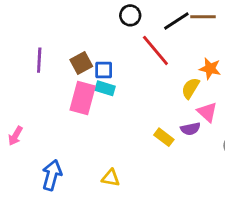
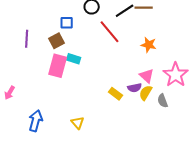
blue square: (104, 70) -> (67, 23), moved
yellow semicircle: (190, 88) -> (146, 93), moved
yellow triangle: (111, 178) -> (78, 123), turned 40

